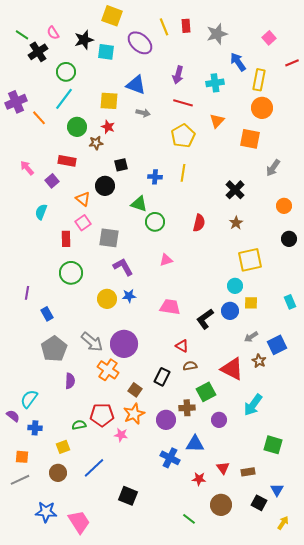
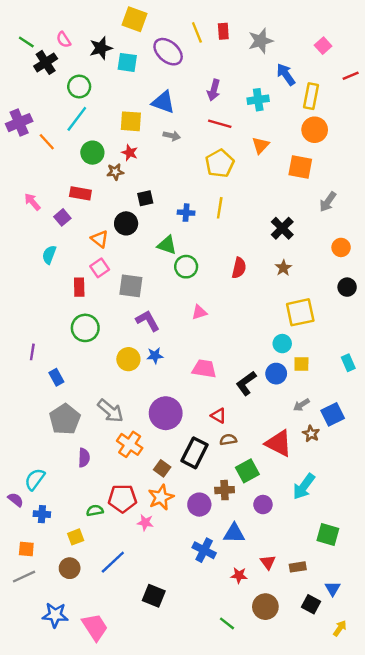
purple circle: (124, 344) -> (166, 413), moved
black rectangle: (162, 377) -> (195, 453), size x1.4

